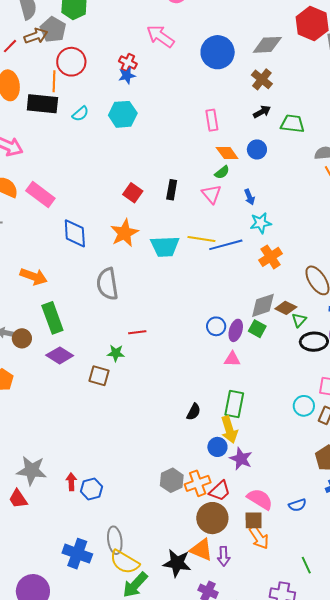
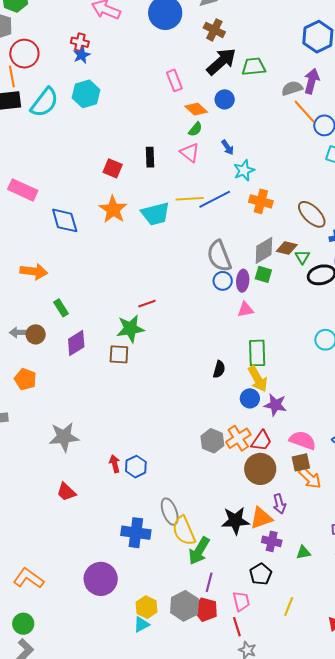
black arrow: (262, 112) -> (221, 62), size x1.8
cyan semicircle: (80, 114) -> (44, 102), size x1.8
orange cross: (271, 257) -> (261, 201), turned -30
gray semicircle: (107, 284) -> (219, 256), moved
green rectangle: (52, 318) -> (61, 308), size x0.6
green star: (116, 353) -> (130, 329), size x1.6
purple diamond: (60, 355) -> (76, 343), turned -52
gray star: (32, 470) -> (64, 437), moved
orange triangle: (201, 550) -> (261, 518), moved, turned -30
yellow semicircle: (125, 562) -> (184, 531), turned 48

